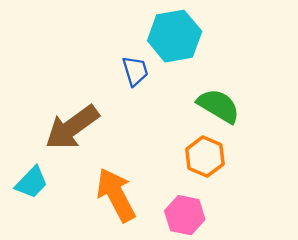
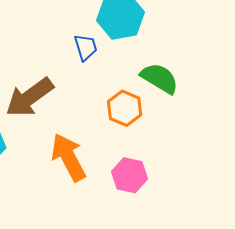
orange hexagon: (205, 157) -> (125, 108), moved

